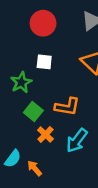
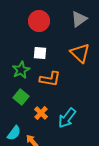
orange L-shape: (67, 107) -> (50, 79), moved
green square: (33, 111) -> (21, 97), moved

